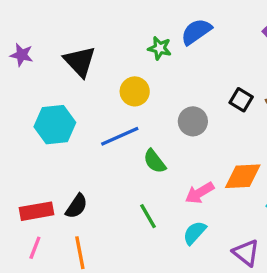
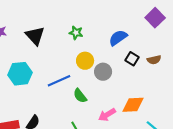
blue semicircle: (196, 32) -> (118, 38), moved
green star: (160, 48) -> (76, 33), moved
yellow circle: (135, 91) -> (85, 61), moved

